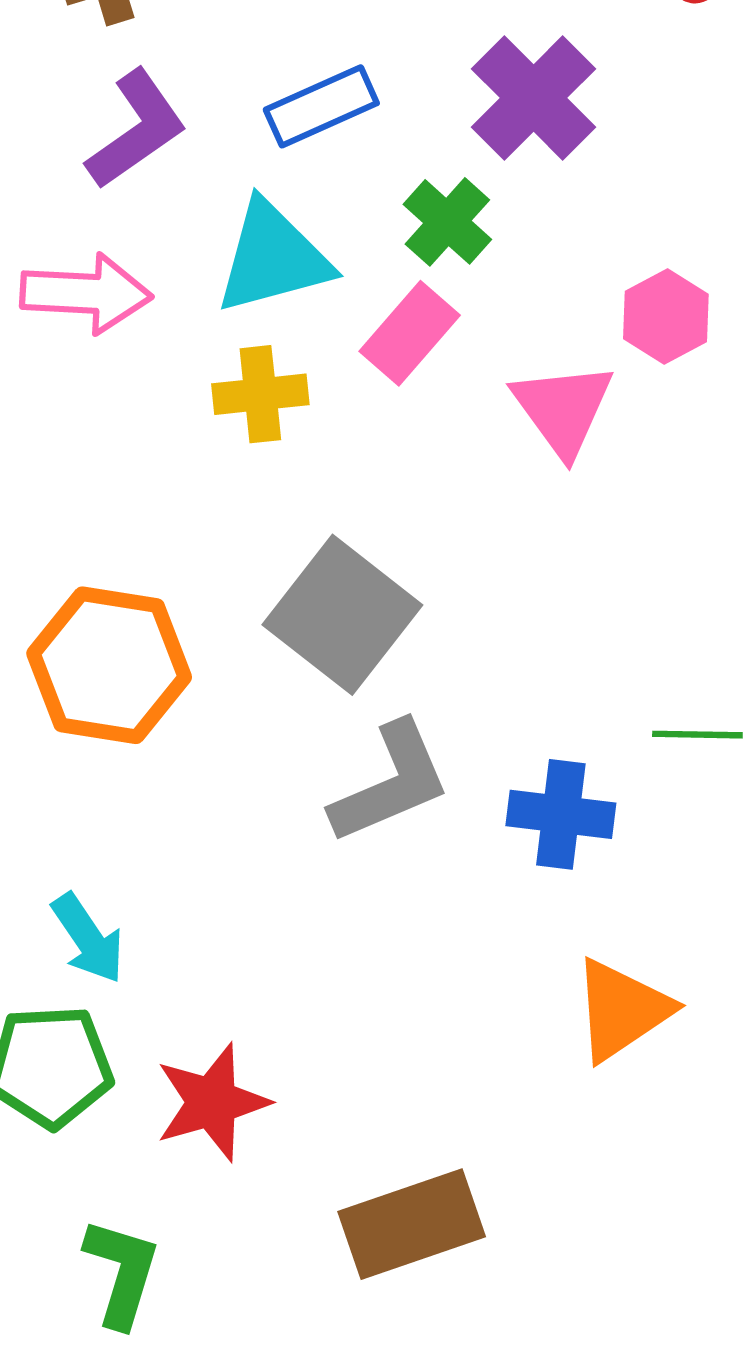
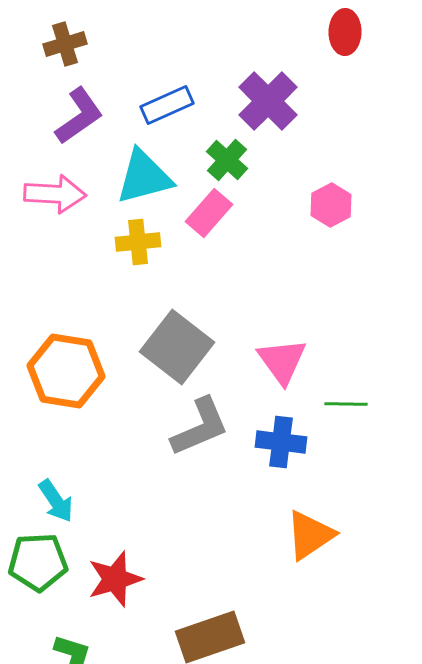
pink triangle: (563, 409) -> (282, 361), moved

